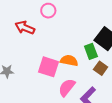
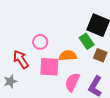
pink circle: (48, 11) -> (40, 42), moved
red arrow: (25, 28) -> (21, 59), moved, turned 48

